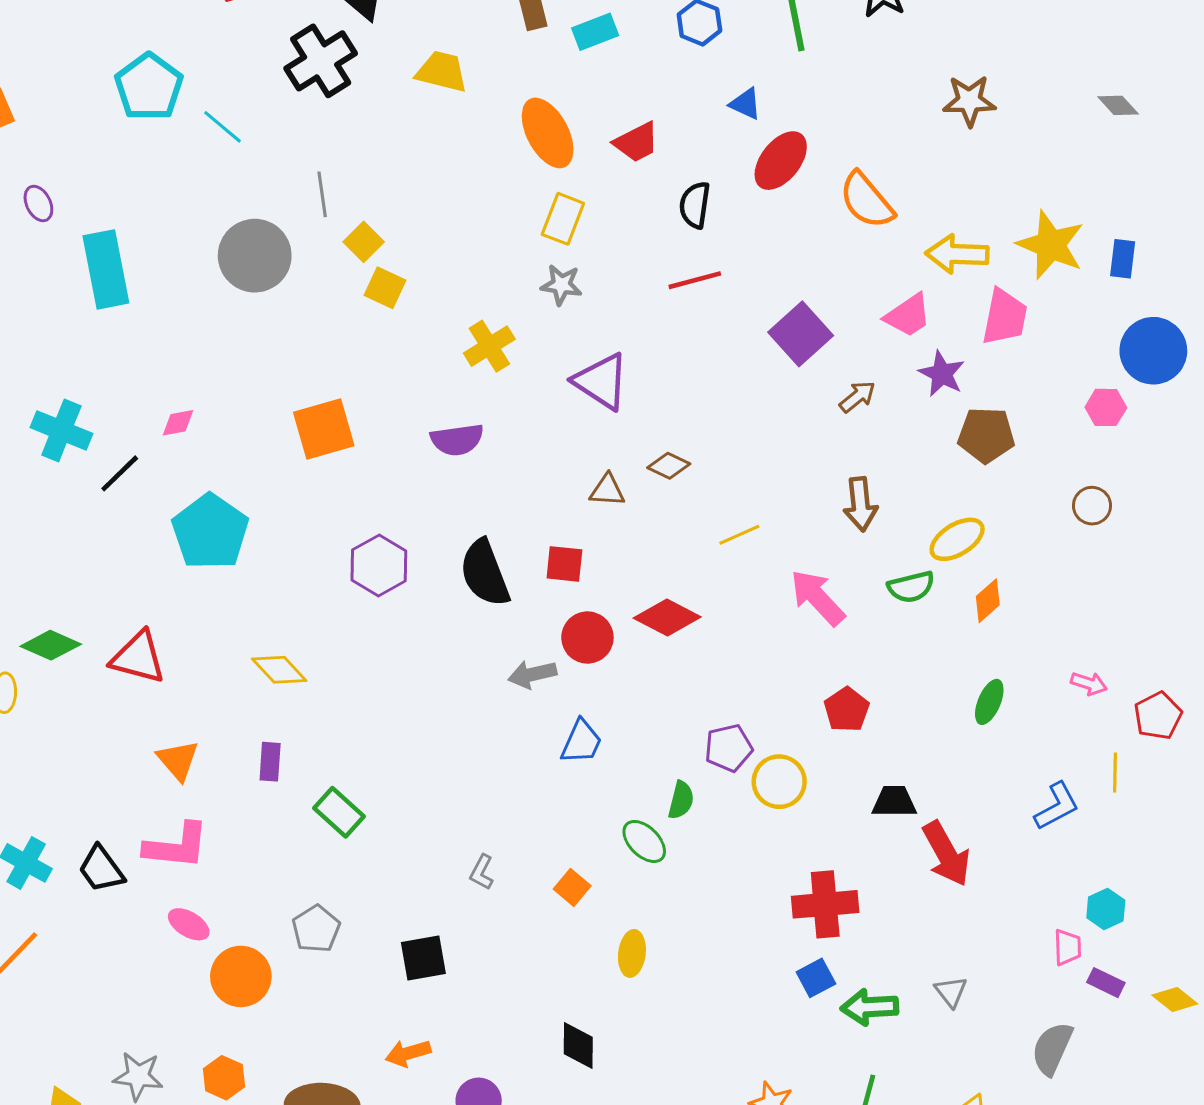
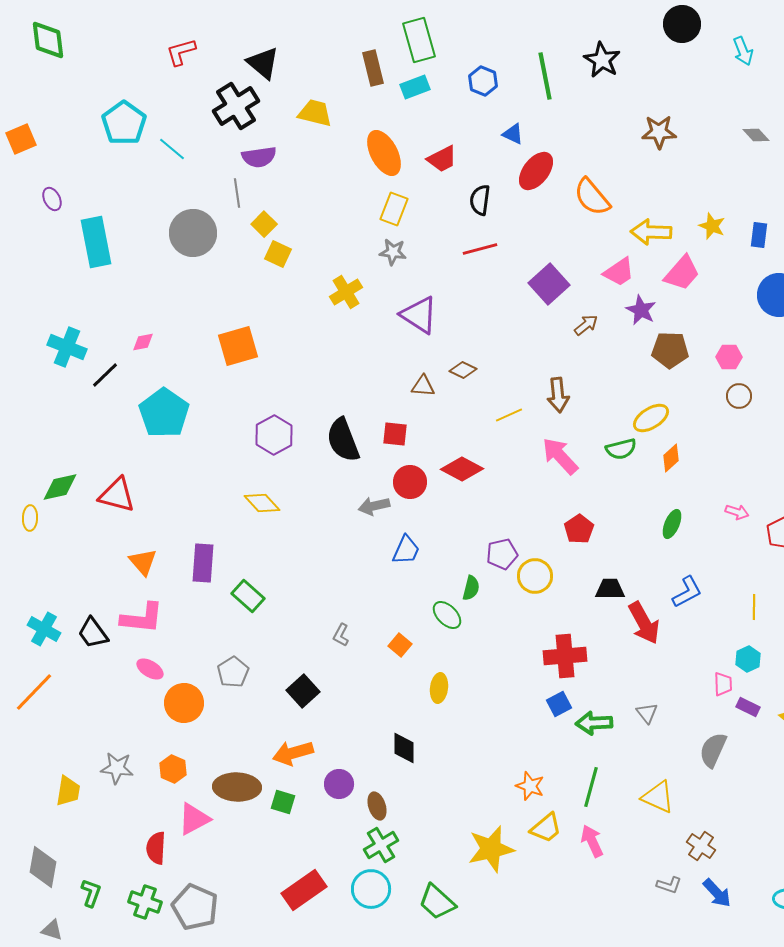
yellow star: (1051, 245) -> (712, 226), size x0.6
pink trapezoid: (1005, 317) -> (682, 273), turned 30
pink hexagon: (1106, 407) -> (729, 357), moved
purple semicircle: (457, 440) -> (259, 157), moved
brown arrow: (860, 504) -> (558, 395), moved
green diamond: (51, 645) -> (60, 487), turned -36
yellow diamond: (279, 670) -> (262, 503), moved
purple rectangle: (270, 762) -> (203, 563), size x1.5
yellow line: (1115, 772) -> (754, 607), moved
blue L-shape: (1057, 806) -> (687, 592), moved
black square: (423, 958) -> (303, 691), turned -32
orange arrow: (408, 1053) -> (293, 753), size x1.4

